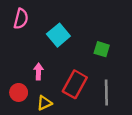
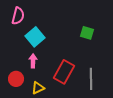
cyan square: (58, 35) -> (35, 37), moved
green square: (102, 49) -> (87, 33), moved

